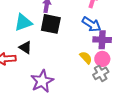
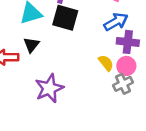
blue arrow: (91, 24) -> (116, 22), turned -66
black triangle: (25, 47) -> (31, 45), turned 32

